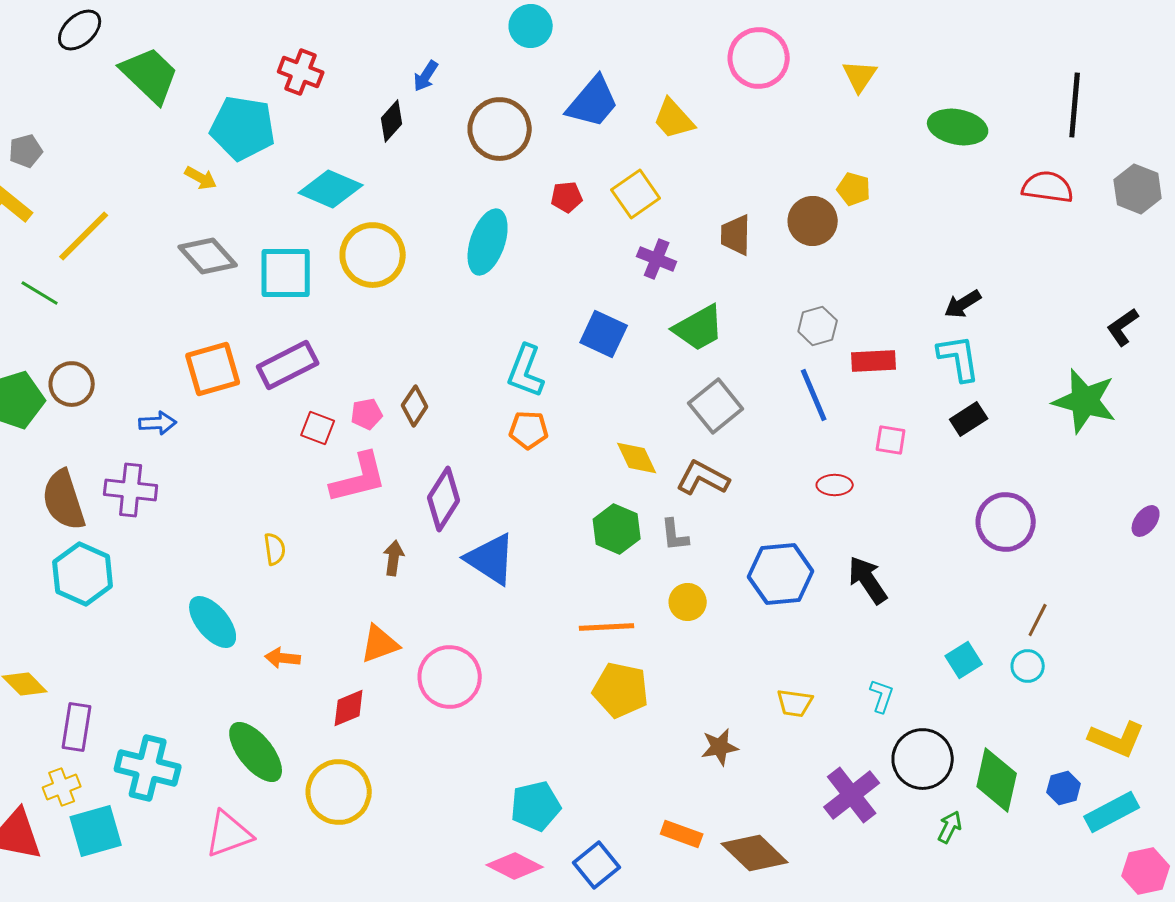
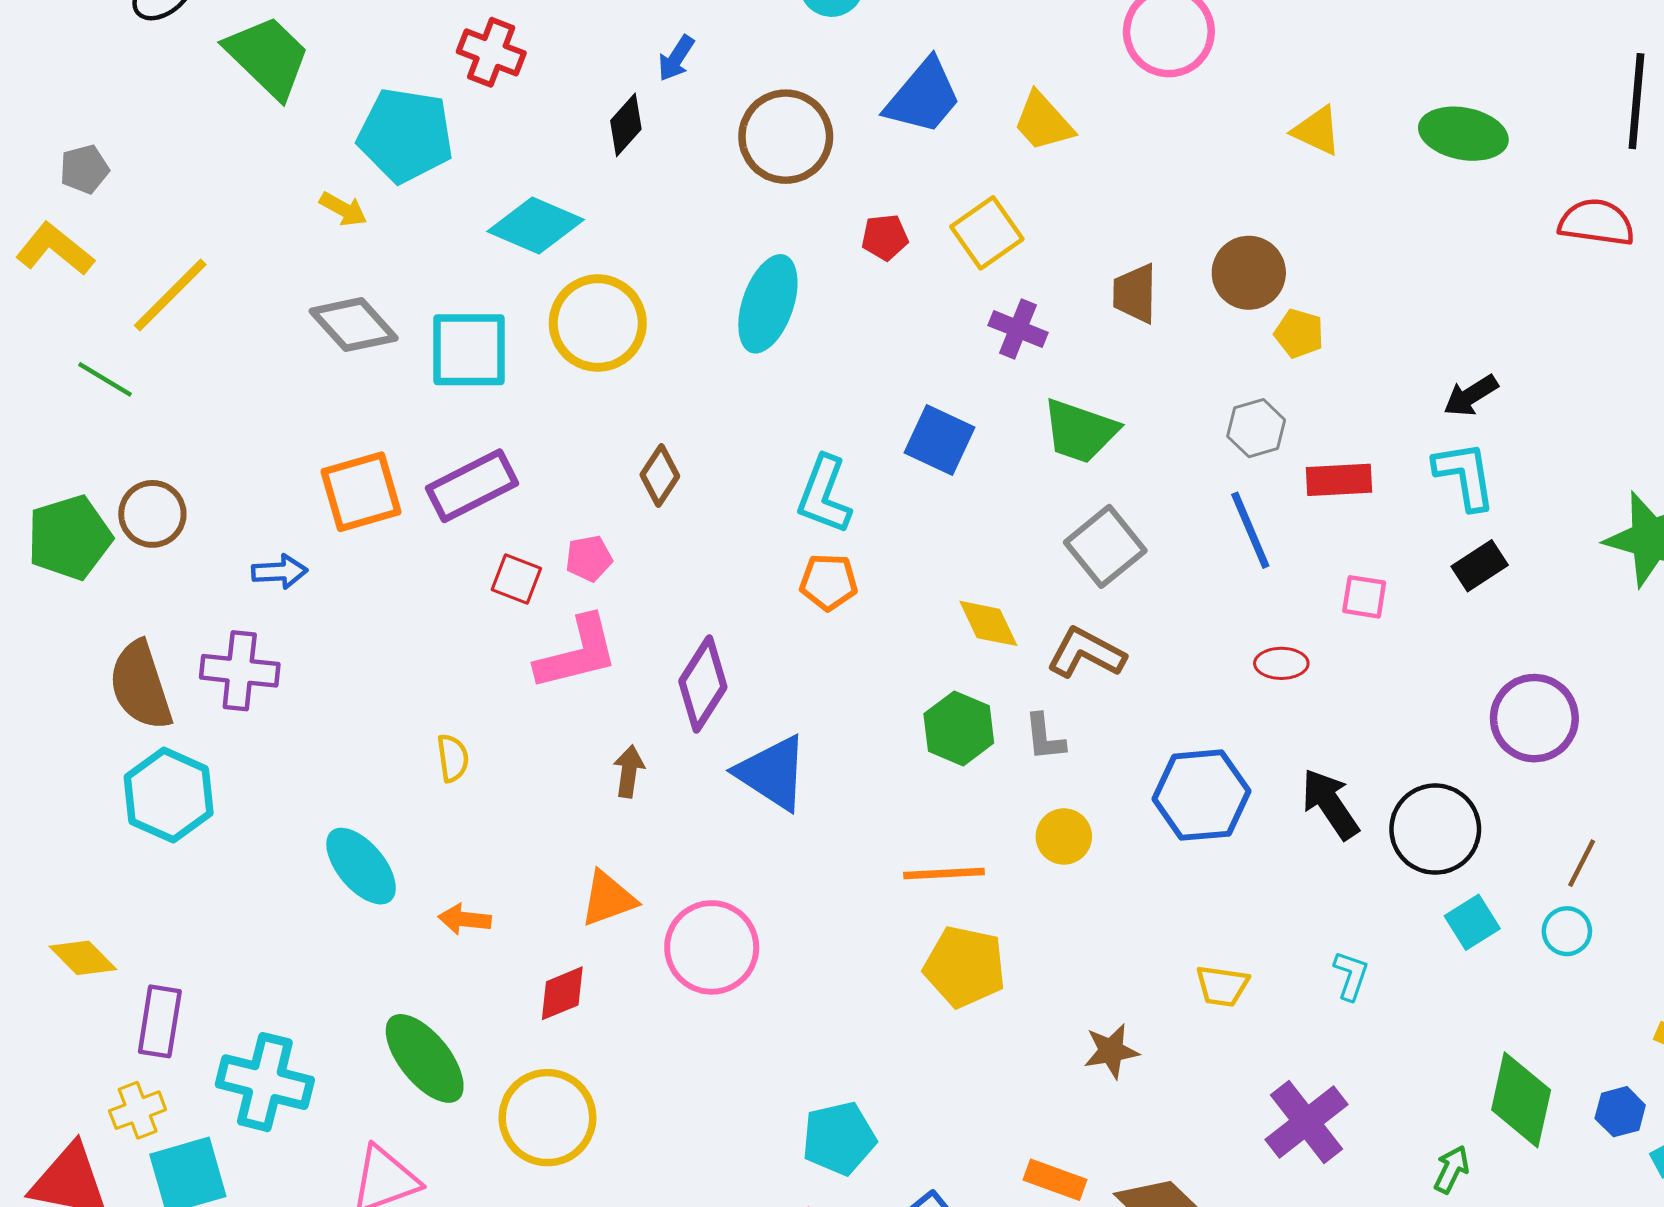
yellow triangle: (860, 76) -> (1317, 131), moved, turned -39
yellow pentagon: (854, 189) -> (1299, 333), moved
green trapezoid: (699, 328) -> (1080, 431), turned 48
brown diamond: (415, 406) -> (660, 475), moved
black circle: (923, 759) -> (1435, 829), moved

